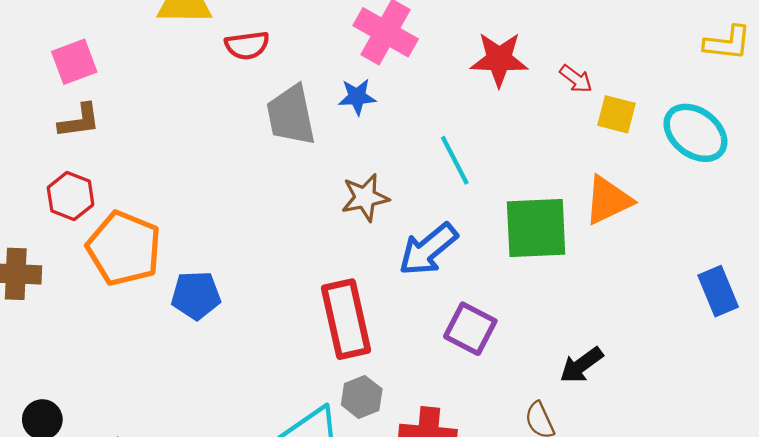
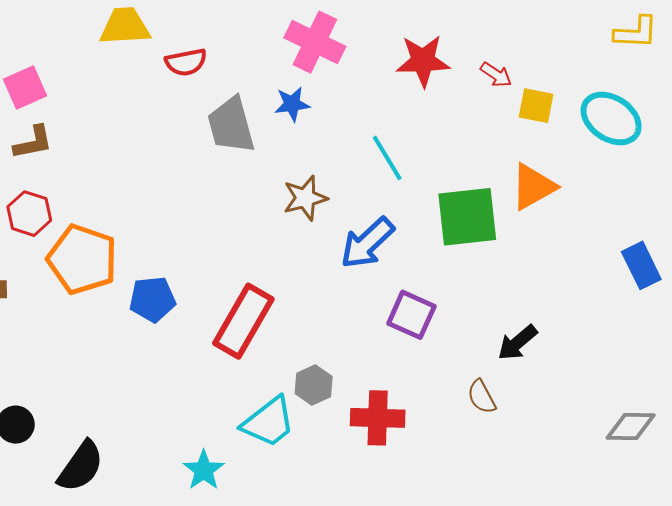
red rectangle: (346, 319) -> (243, 321), moved, turned 46

